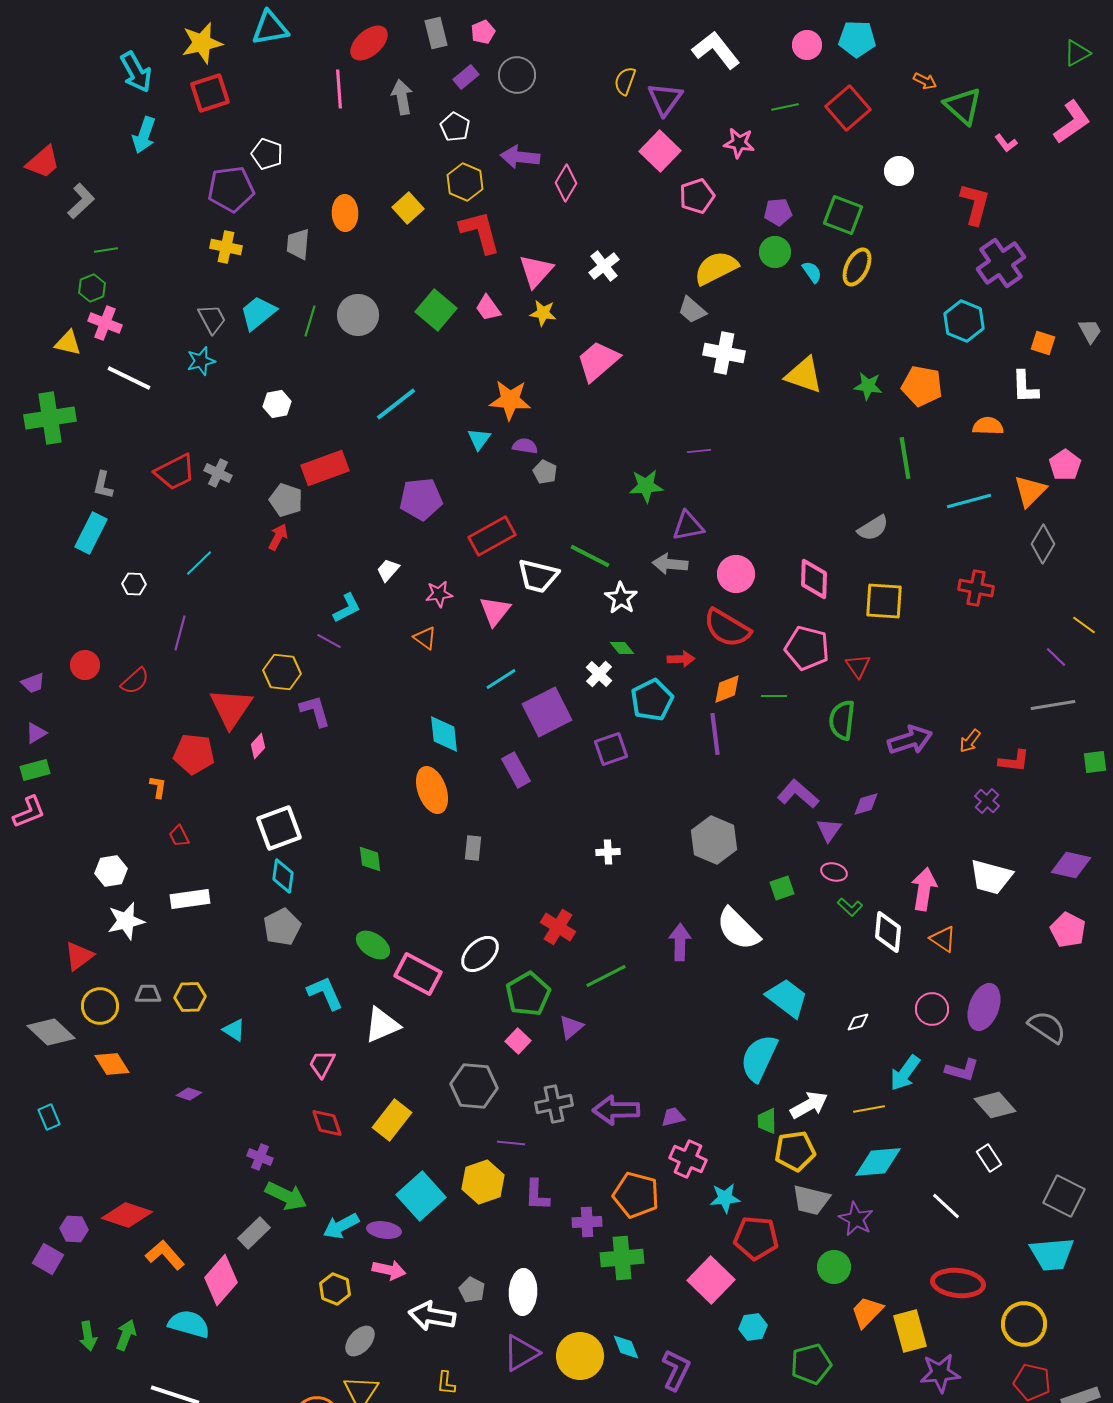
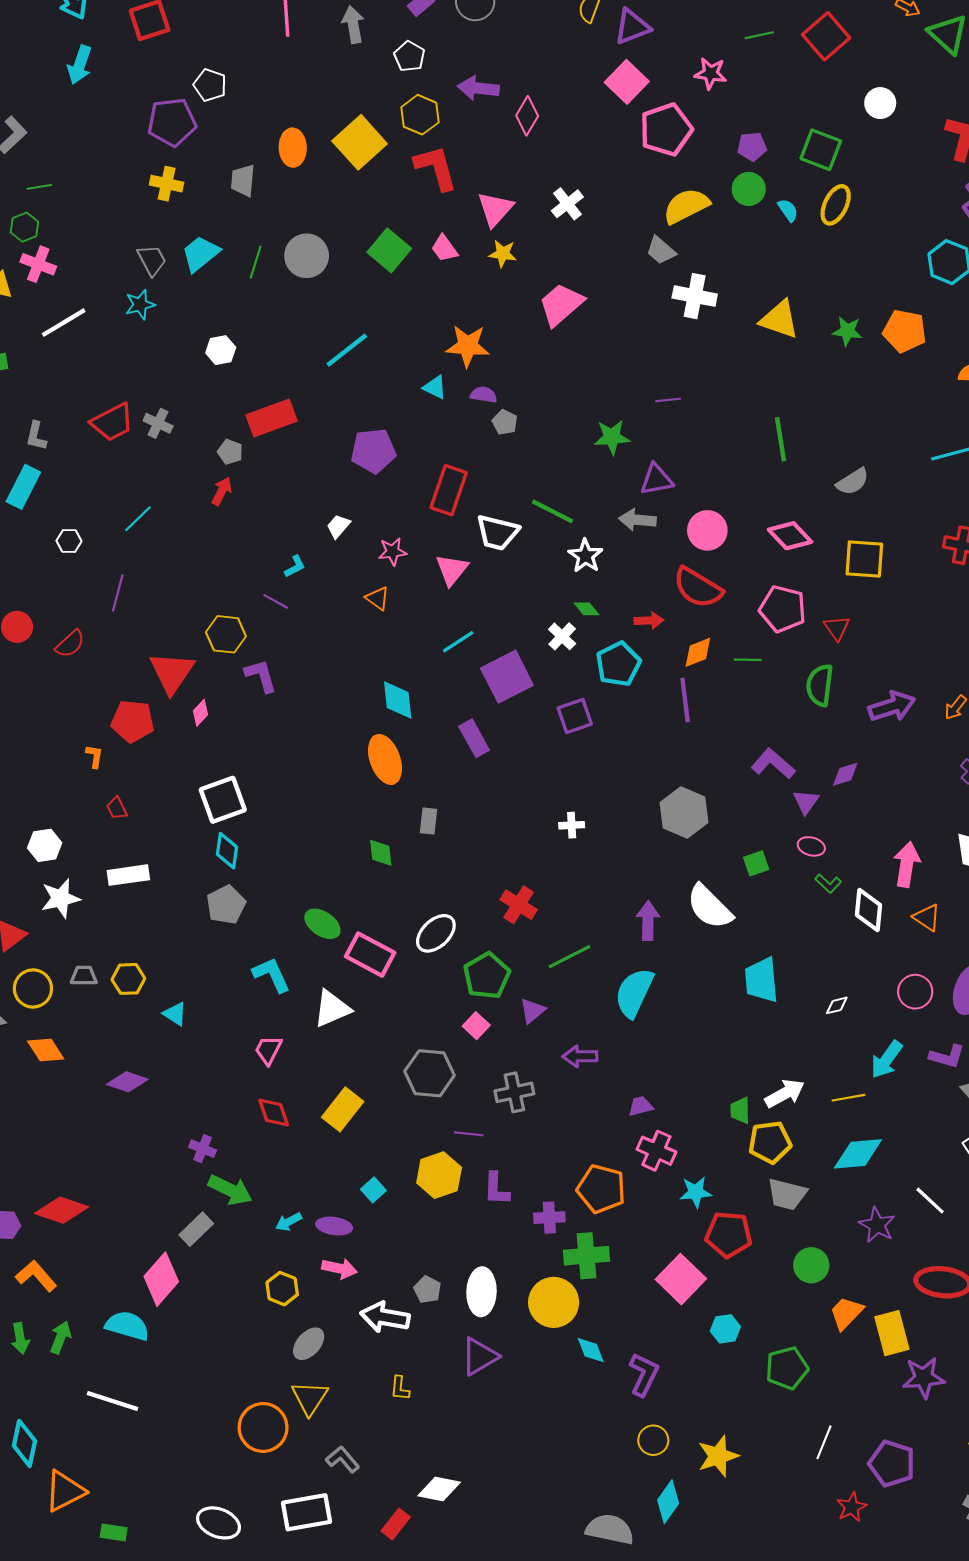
purple triangle: (665, 99) -> (632, 27), turned 33
pink pentagon: (697, 196) -> (666, 130), size x1.4
yellow square: (408, 208) -> (360, 142), size x1.6
white line: (129, 378) -> (64, 323), turned -57
cyan triangle: (479, 439) -> (435, 387), turned -40
green line: (905, 458) -> (781, 439), moved
gray pentagon: (286, 500) -> (230, 452), size x0.7
red rectangle: (492, 536) -> (449, 490), turned -42
pink diamond: (814, 579) -> (790, 536), turned -45
cyan L-shape: (347, 608) -> (295, 566), size x0.7
green diamond: (370, 859) -> (381, 853), moved
cyan trapezoid: (787, 998) -> (761, 980), turned -132
cyan semicircle: (759, 1058) -> (634, 993), moved
purple diamond: (189, 1094) -> (127, 1082), size x1.5
purple arrow: (616, 1110) -> (580, 1056), moved, size x0.7
cyan square: (421, 1196) -> (373, 1190), size x0.5
purple star: (856, 1219) -> (877, 1225), moved
cyan arrow: (341, 1226) -> (289, 1222), size x0.7
orange L-shape: (165, 1255) -> (36, 1276), moved
yellow circle: (580, 1356) -> (554, 1302), moved

